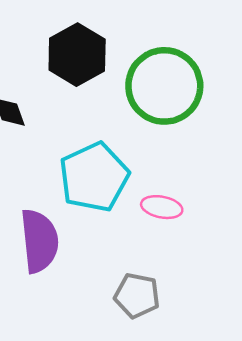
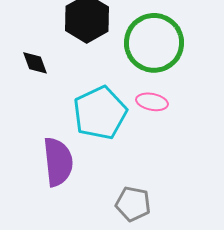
pink ellipse: (162, 207) -> (152, 102), moved

